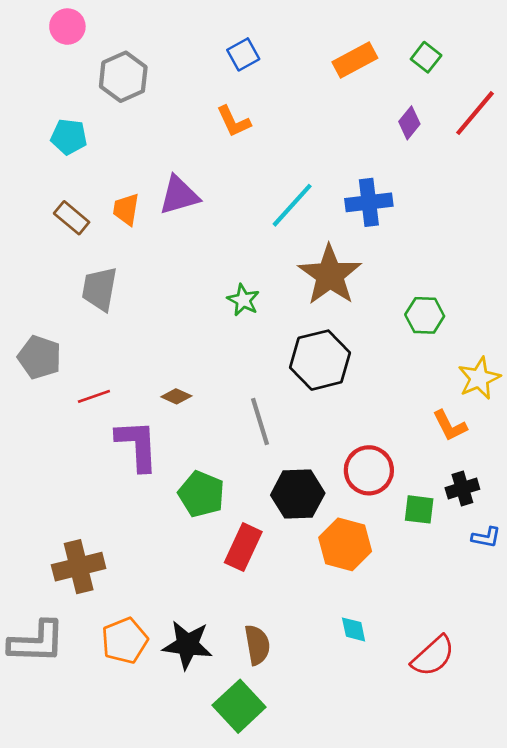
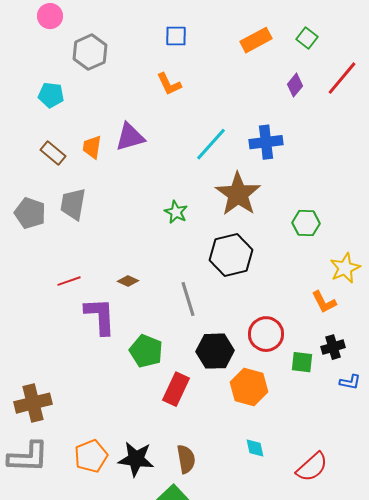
blue square: (243, 54) -> (176, 36), turned 30
gray pentagon: (39, 357) -> (30, 213), moved
brown cross: (79, 567) -> (33, 403), moved

